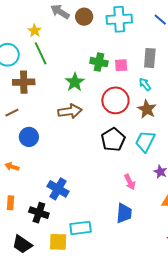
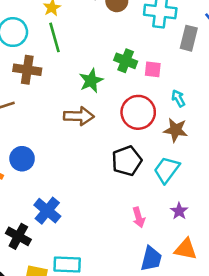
gray rectangle: (150, 58) -> (189, 38), moved
brown star: (147, 109) -> (176, 130), turned -30
blue circle: (29, 137) -> (22, 159), moved
blue trapezoid: (124, 213) -> (151, 259), moved

